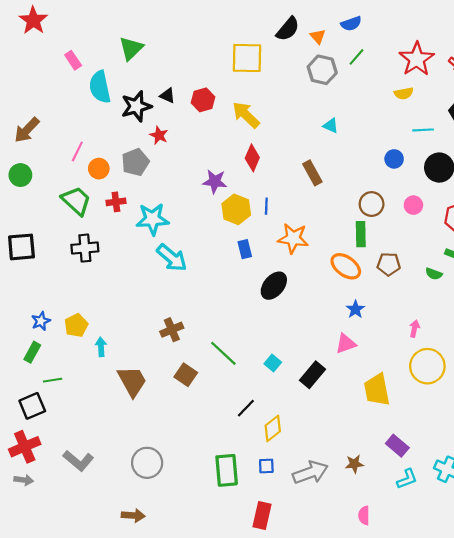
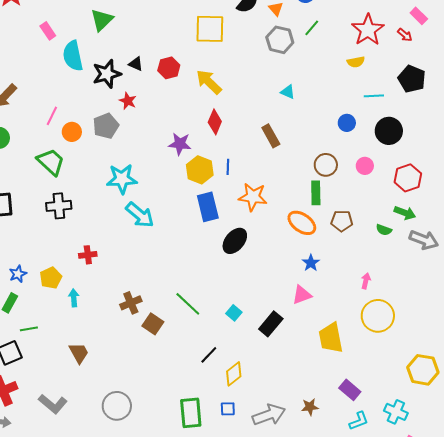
red cross: (116, 202) -> (88, 255), moved
blue rectangle: (245, 249) -> (208, 207), size x1.6
brown cross: (172, 330) -> (131, 303), moved
brown trapezoid: (132, 381) -> (79, 353), moved, size x0.7

